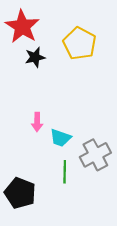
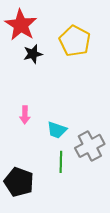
pink arrow: (37, 122) -> (25, 115), moved

